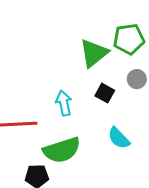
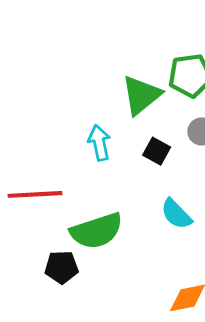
cyan arrow: (64, 103) -> (99, 143), moved

